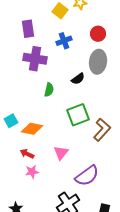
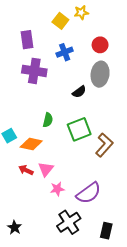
green semicircle: (49, 90) -> (48, 120), moved
pink triangle: (61, 153) -> (46, 169), moved
pink star: (32, 172) -> (57, 189), moved

